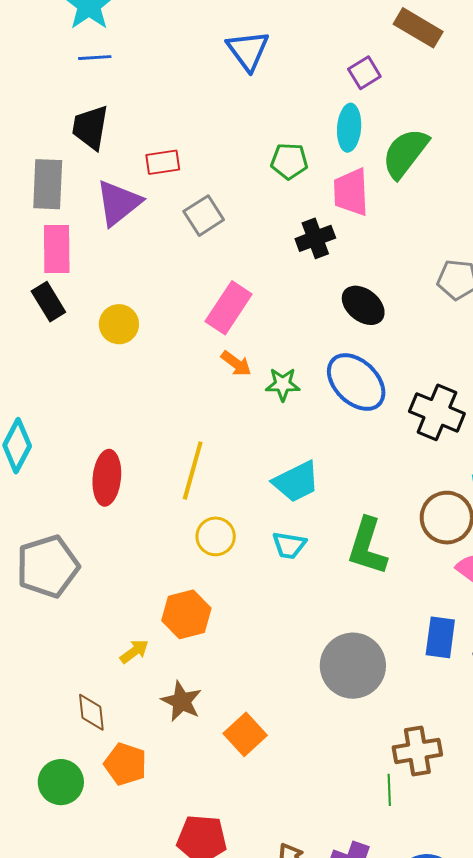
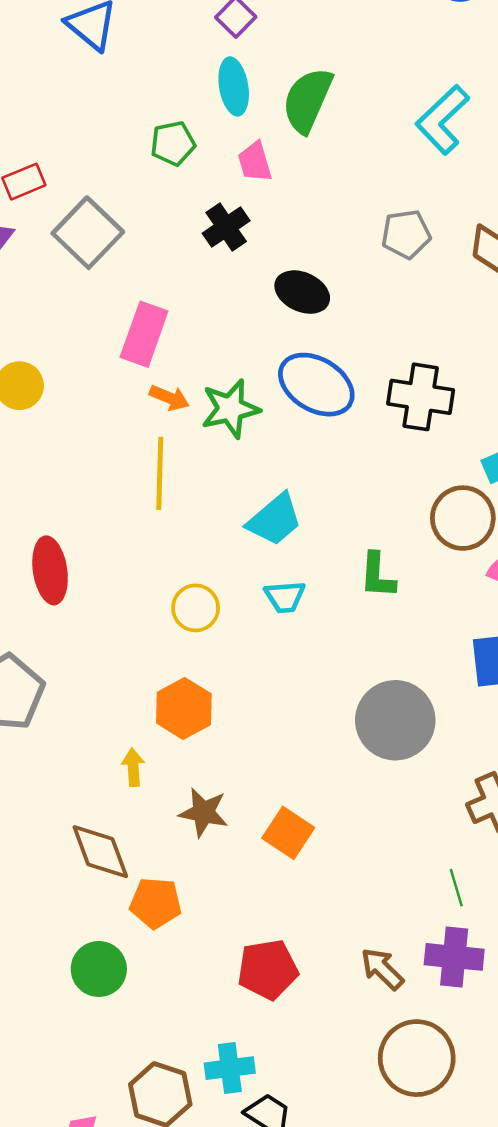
pink trapezoid: (351, 192) -> (255, 162), size x0.7
gray square: (204, 216) -> (88, 233), size x1.4
green star: (283, 384) -> (230, 409), size x1.4
yellow line: (193, 470) -> (160, 473), moved
green L-shape: (367, 546) -> (377, 575), size x0.7
yellow arrow: (134, 651) -> (133, 767), turned -44
brown diamond: (91, 712) -> (100, 852), size x1.4
green circle: (61, 782) -> (99, 969), moved
green line: (389, 790) -> (456, 888), moved

